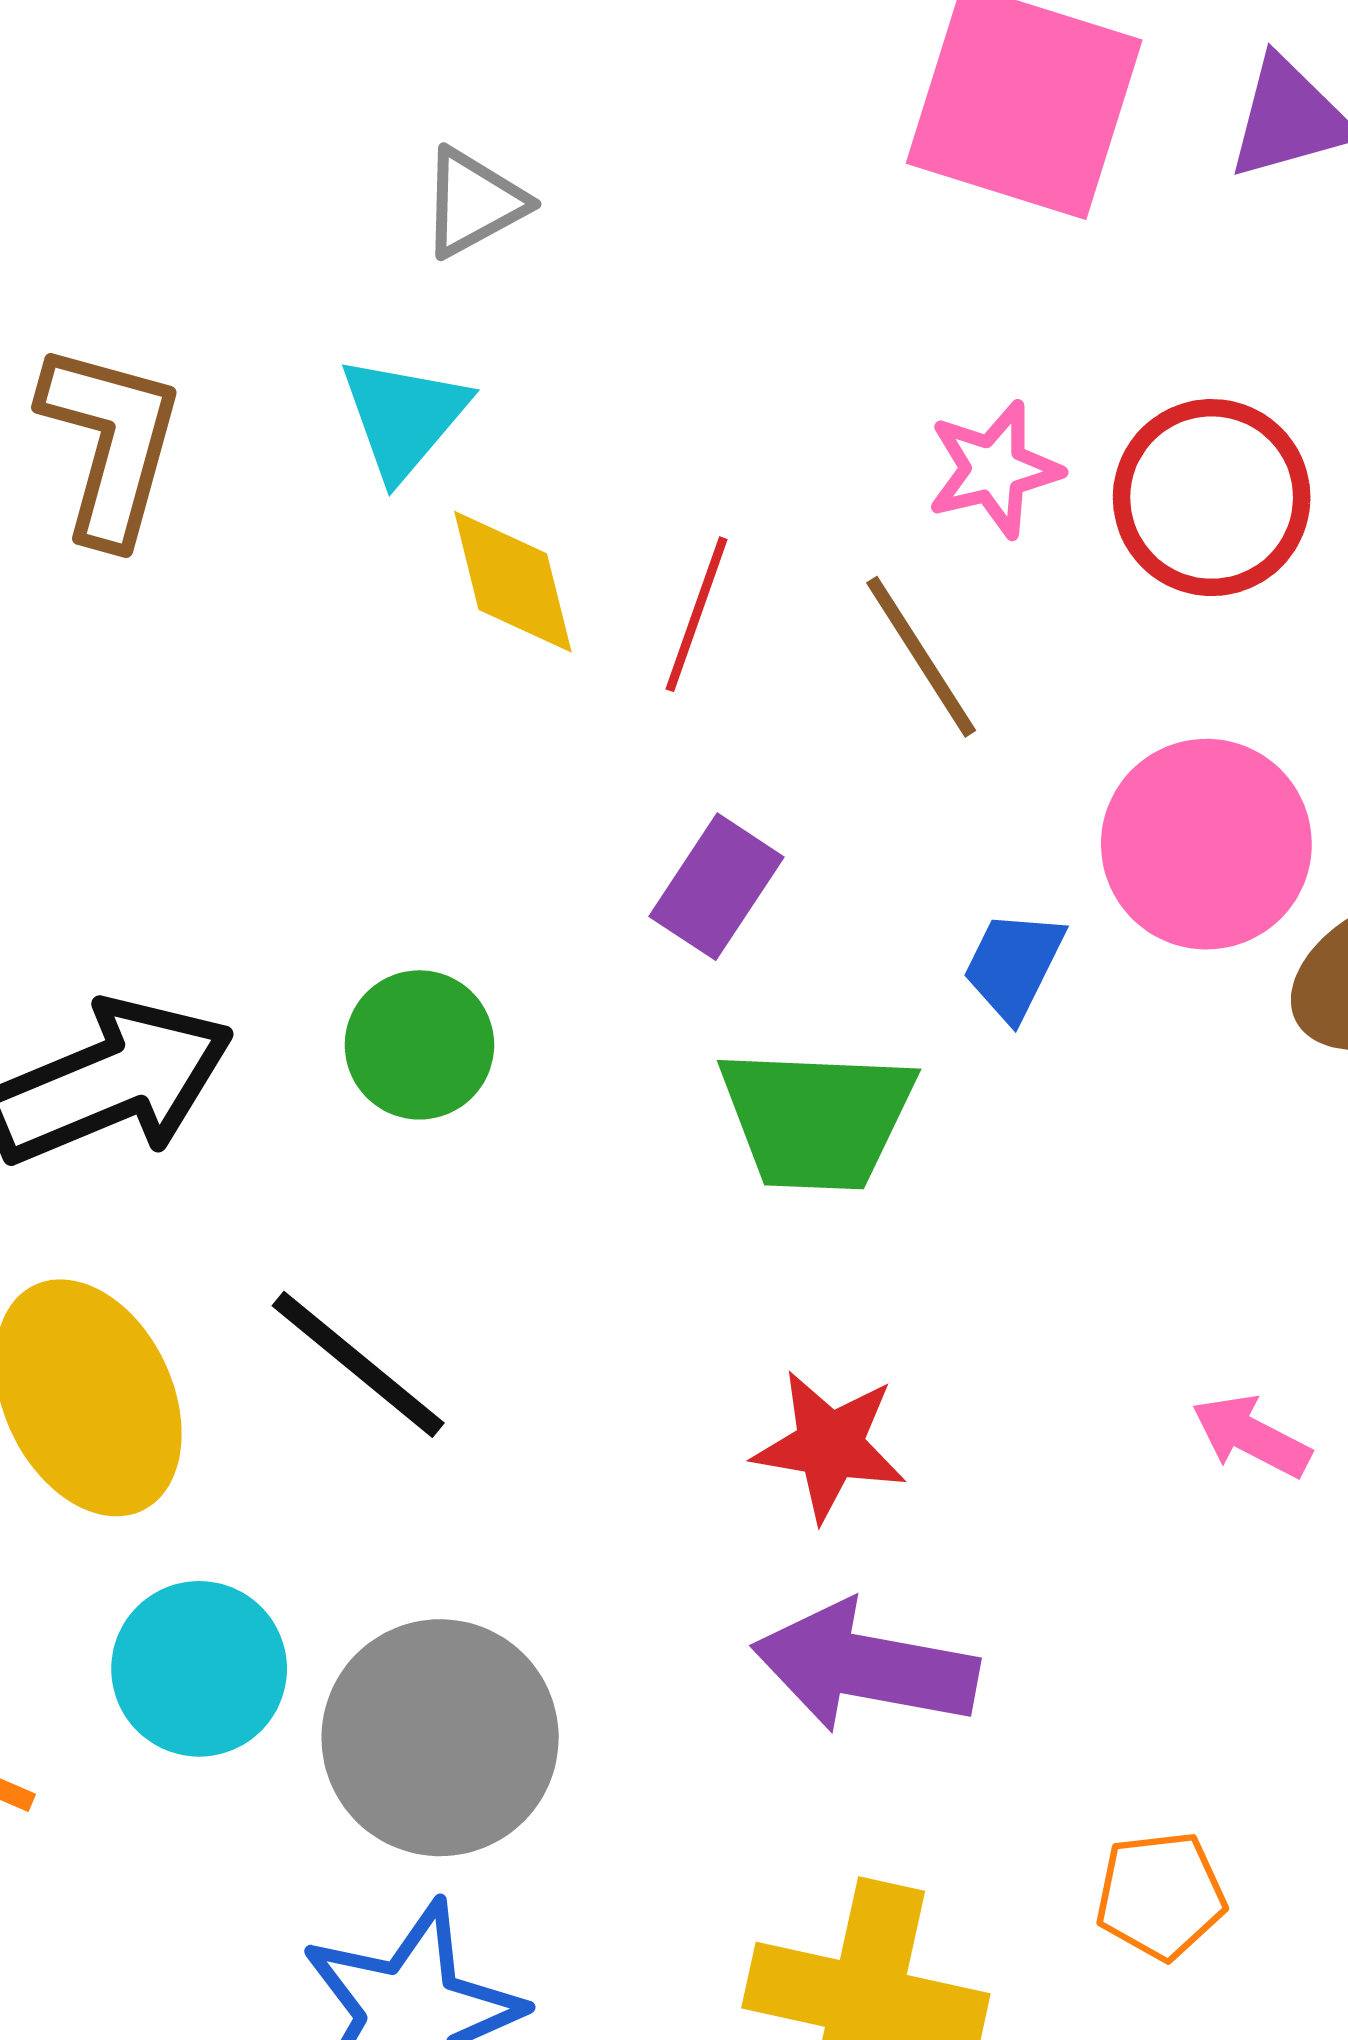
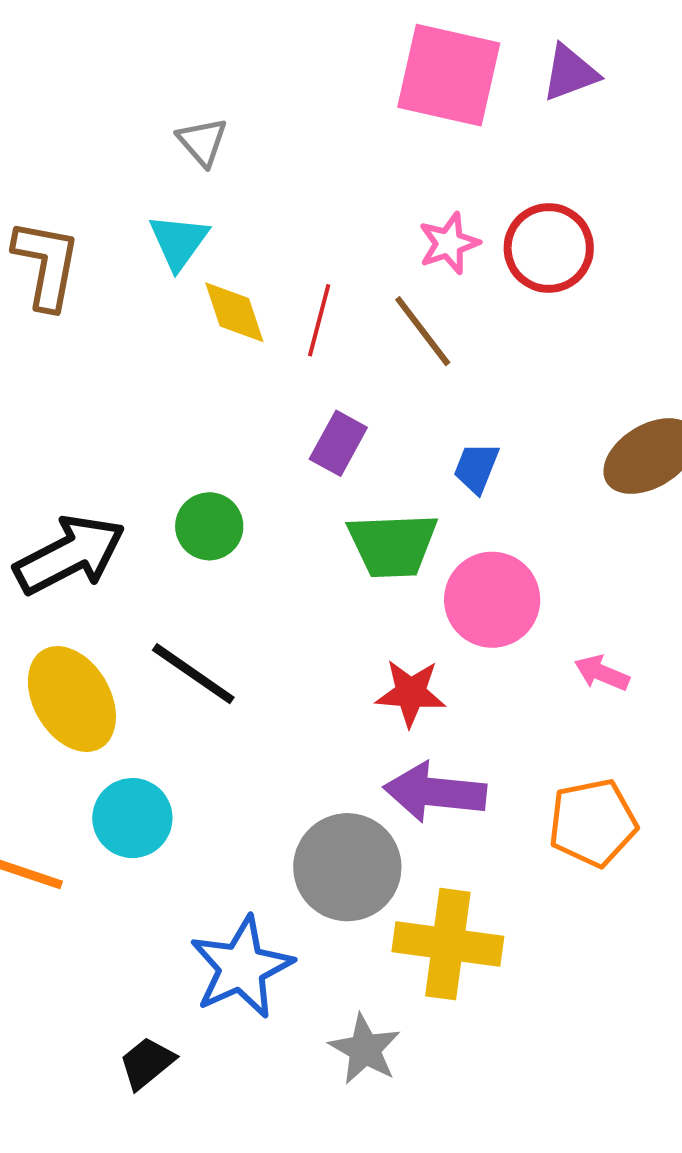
gray triangle: (474, 203) -> (202, 142), turned -38
pink circle: (1206, 844) -> (492, 600), moved
gray circle: (440, 1738) -> (347, 867), moved
orange pentagon: (1161, 1895) -> (593, 823), moved, size x1.5

